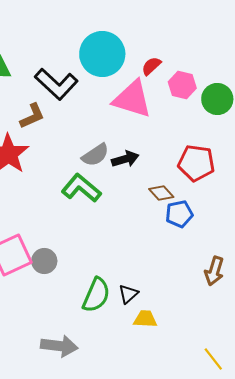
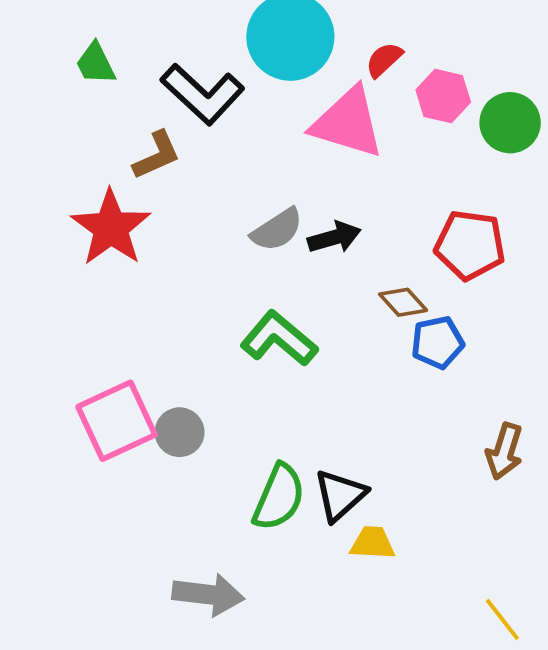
green L-shape: (81, 188) -> (279, 339), moved
black triangle: (128, 294) -> (340, 495), size x1.4

